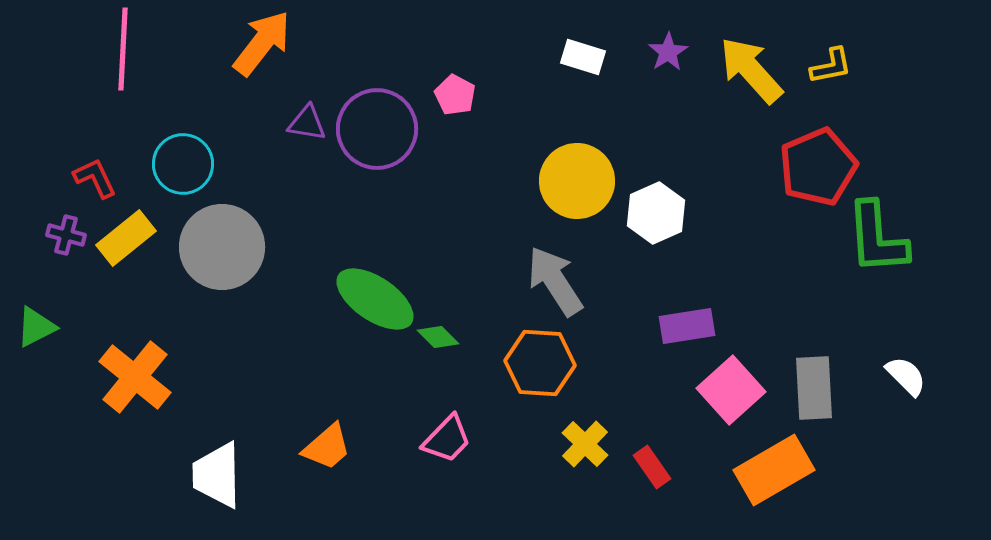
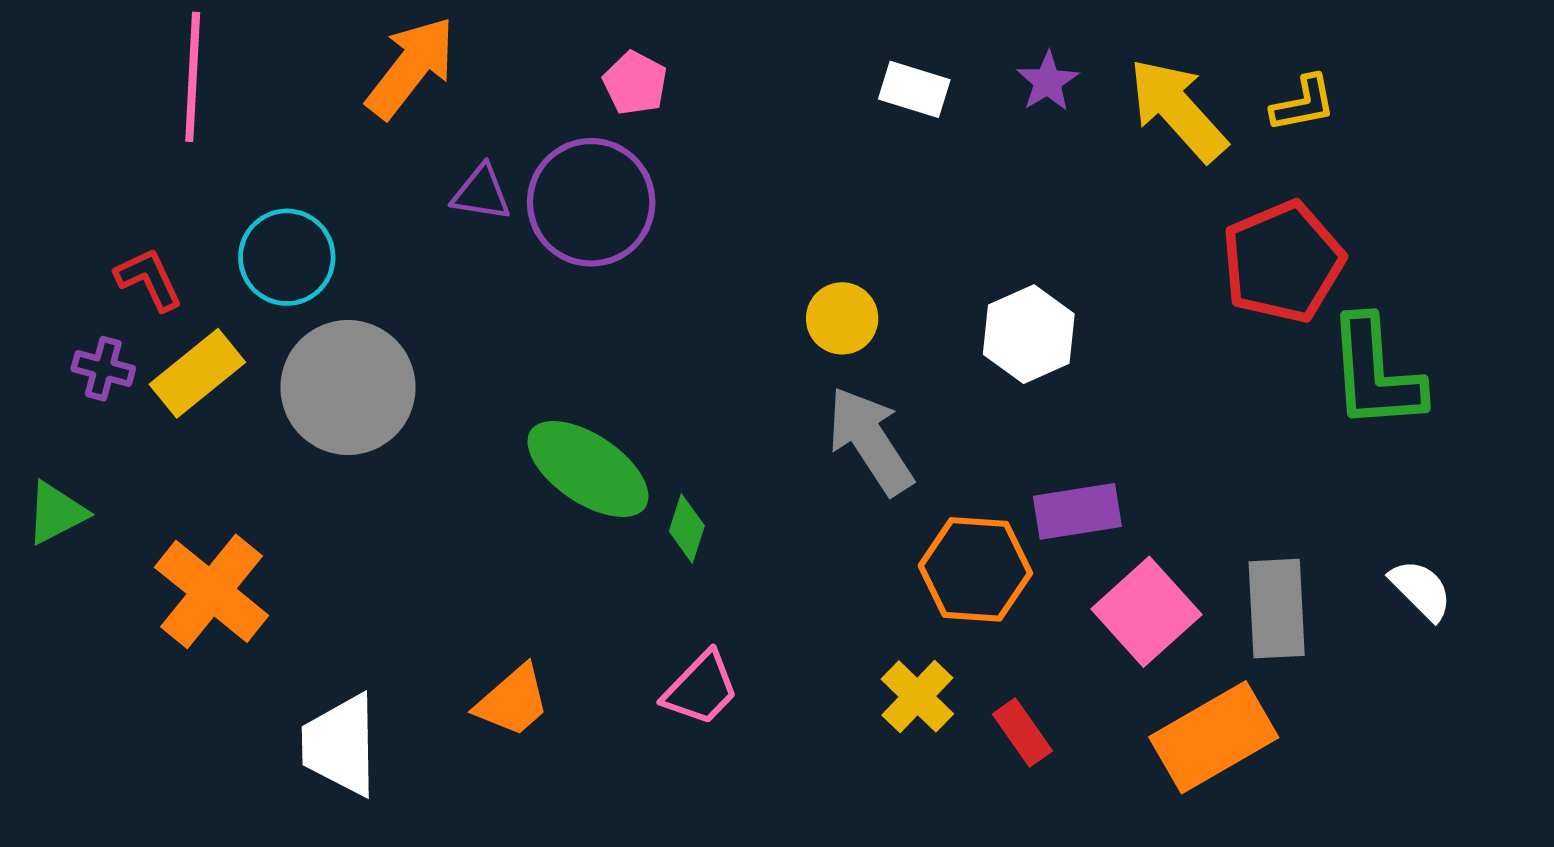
pink pentagon: (455, 95) -> (635, 83), moved
yellow circle: (577, 181) -> (842, 318), moved, size x0.6
green diamond: (438, 337) -> (687, 529), turned 63
orange hexagon: (540, 363) -> (975, 569), moved

